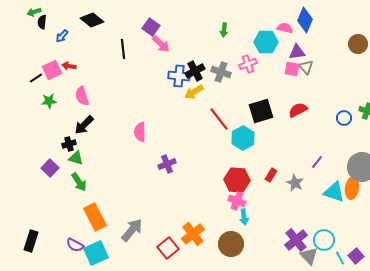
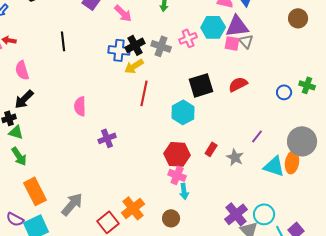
cyan hexagon: (266, 42) -> (213, 27), moved
pink arrow: (161, 44) -> (123, 13), moved
black line: (123, 49) -> (63, 41), moved
purple triangle: (297, 52) -> (237, 26), size x1.4
red line: (219, 119) -> (144, 93), moved, turned 50
brown circle: (231, 244) -> (171, 218), size x0.7

